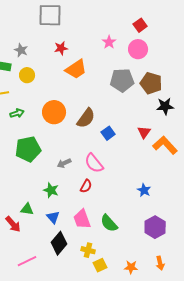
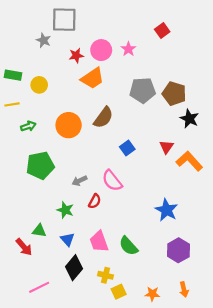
pink circle: (138, 49) -> (101, 50), moved
gray star: (21, 50) -> (44, 40), moved
black star: (165, 106) -> (189, 119), turned 30
brown semicircle: (86, 118) -> (103, 118), moved
red semicircle: (86, 186) -> (95, 201), moved
blue star: (144, 190) -> (166, 210), size x1.5

